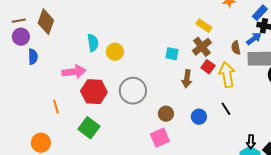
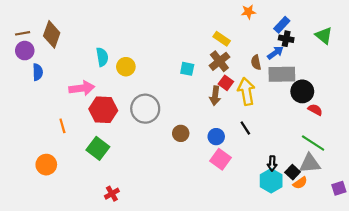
brown arrow: (187, 79) -> (215, 96), moved
pink square: (160, 138) -> (221, 159), moved, turned -30

